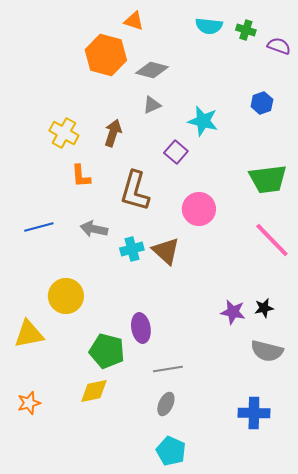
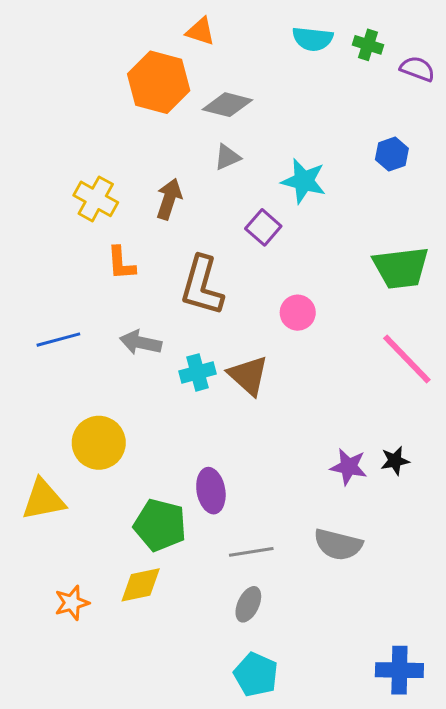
pink circle: (199, 209) -> (298, 313), size x0.7
gray semicircle: (267, 351) -> (338, 544), moved
orange star: (29, 403) -> (72, 603), moved
blue cross: (254, 413) -> (399, 670), moved

